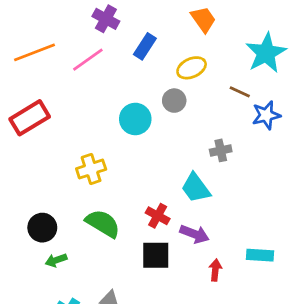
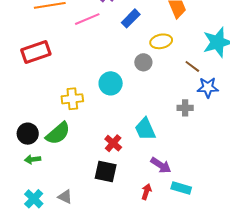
cyan circle: (135, 119) -> (111, 83), moved
gray cross: (221, 150) -> (185, 108), moved
green semicircle: (103, 223) -> (58, 133), moved, turned 96
purple arrow: (194, 234) -> (161, 165), moved

